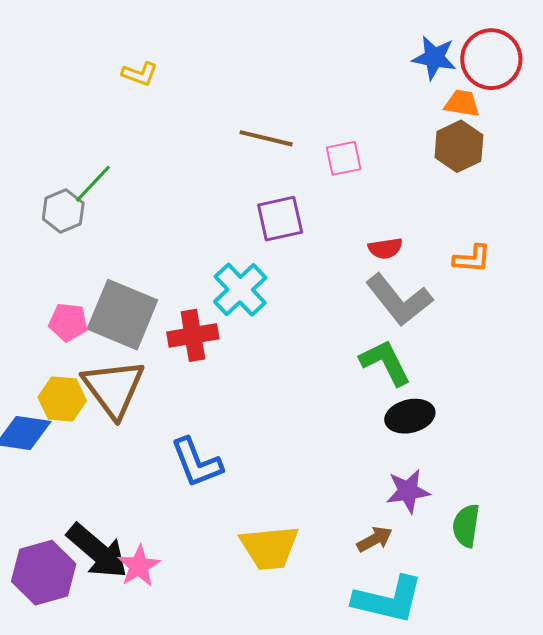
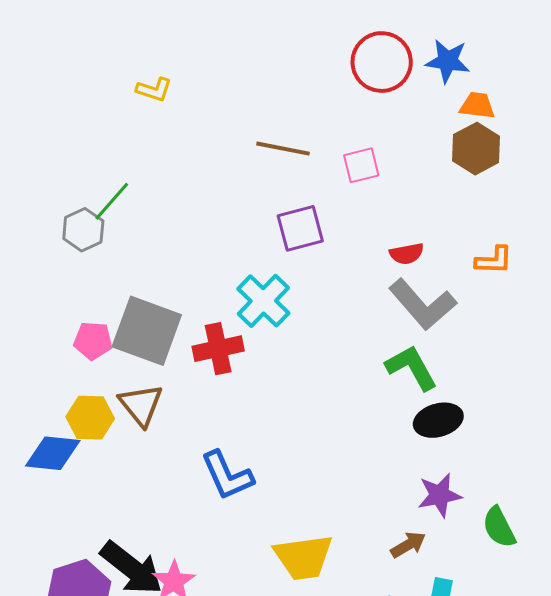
red circle: (491, 59) -> (382, 62), moved
brown triangle: (114, 388) -> (141, 405), size x0.7
green semicircle: (466, 526) -> (499, 527), turned -33

